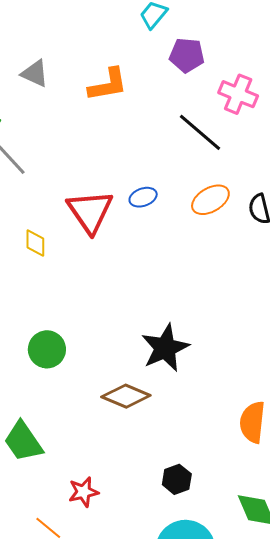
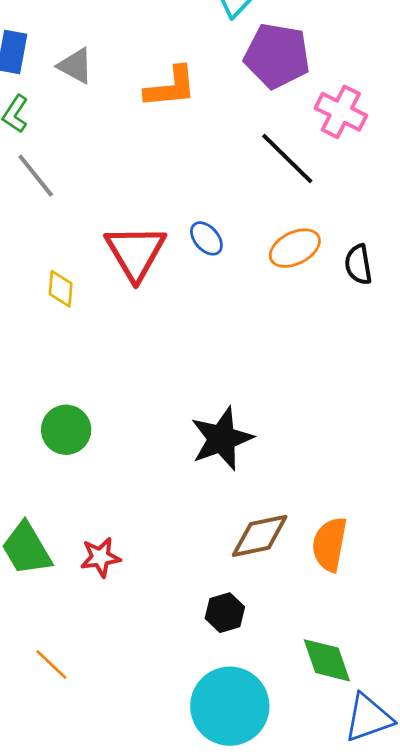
purple pentagon: (187, 55) -> (277, 56), size x1.4
blue ellipse: (143, 197) -> (206, 238), turned 64
brown diamond: (126, 396) -> (260, 536), moved, turned -39
red star: (83, 492) -> (100, 557), moved

